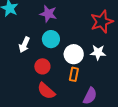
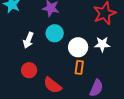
red circle: (42, 66) -> (29, 70), moved

